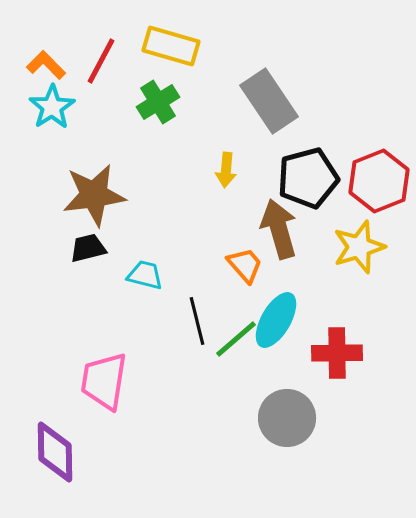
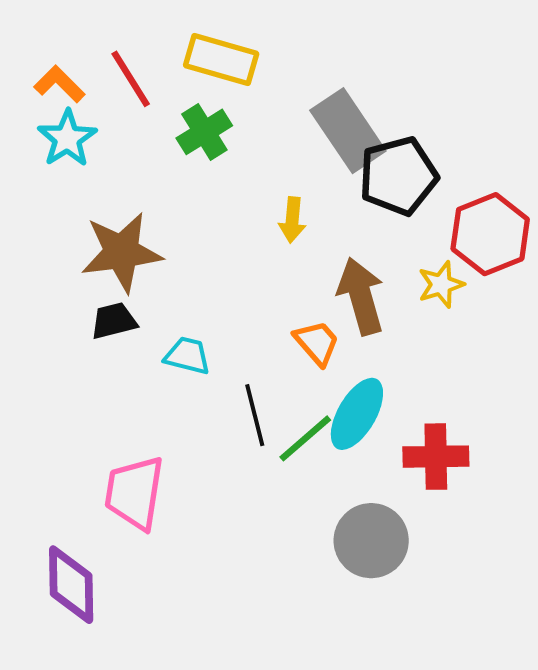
red line: (101, 61) -> (131, 79), turned -60
black pentagon: (308, 178) -> (398, 176), moved
yellow star: (359, 247) -> (441, 285), moved, size x0.7

